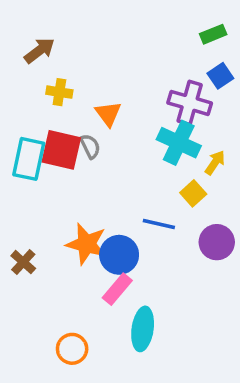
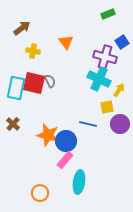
green rectangle: (213, 34) -> (108, 14), moved
orange triangle: (108, 114) -> (66, 42), moved
yellow square: (193, 193) -> (107, 107), turned 32
purple circle: (217, 242) -> (120, 124), moved
brown cross: (23, 262) -> (13, 124), moved

